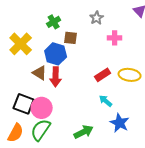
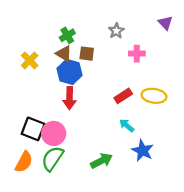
yellow cross: (21, 44) -> (30, 60), size x0.7
brown triangle: (40, 73) -> (64, 54), moved

